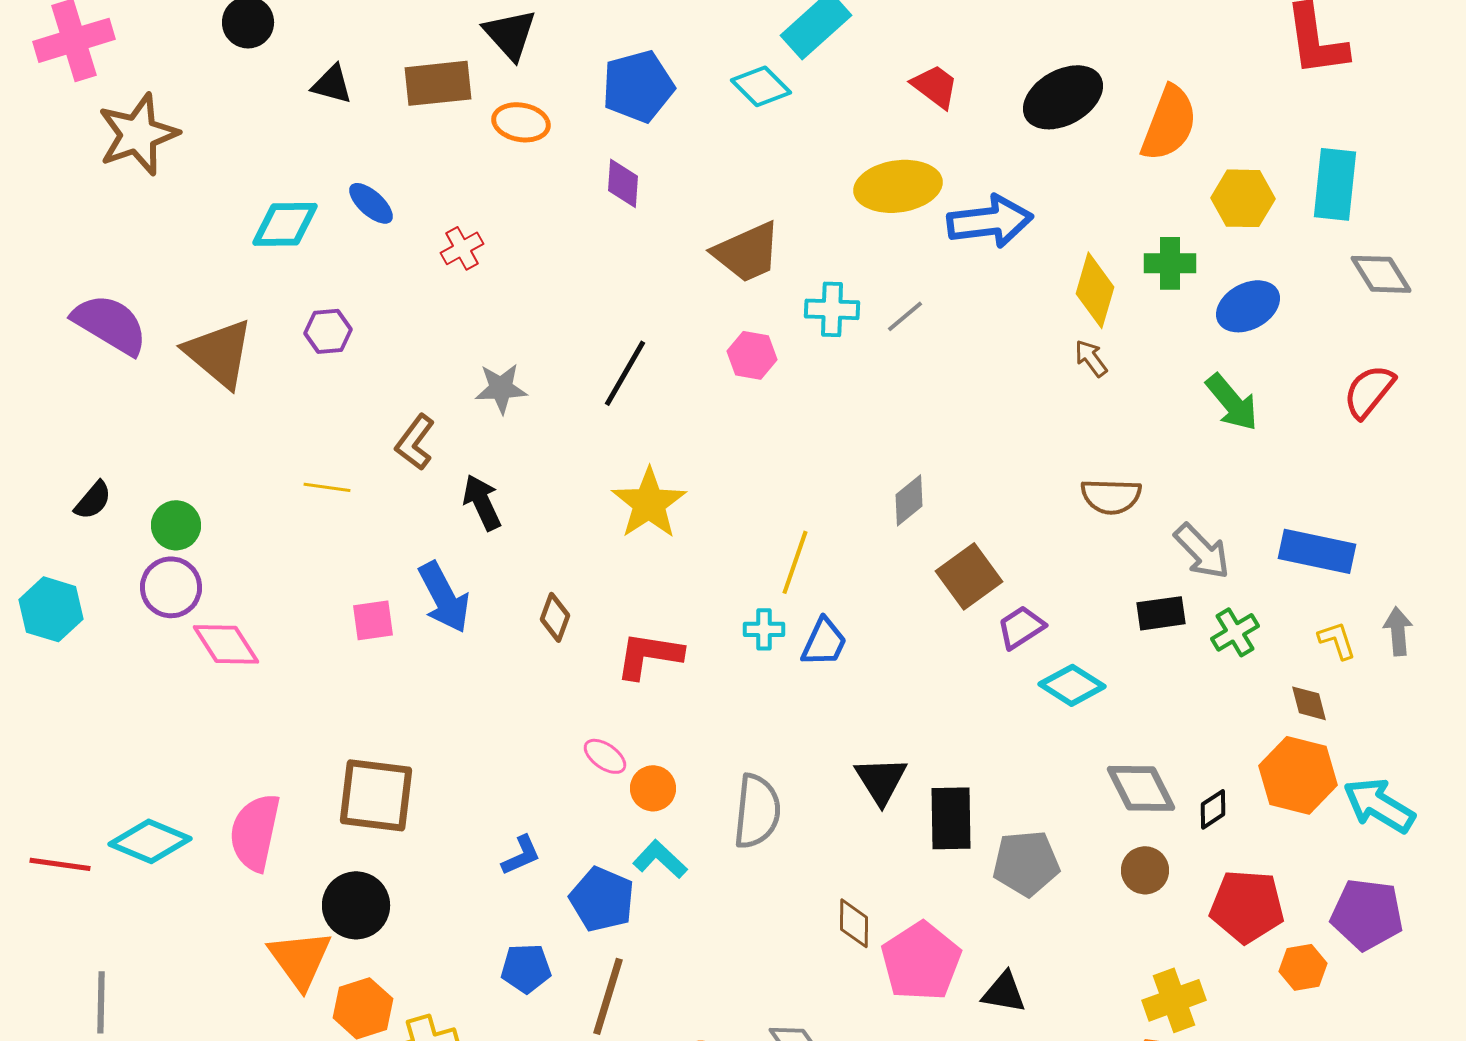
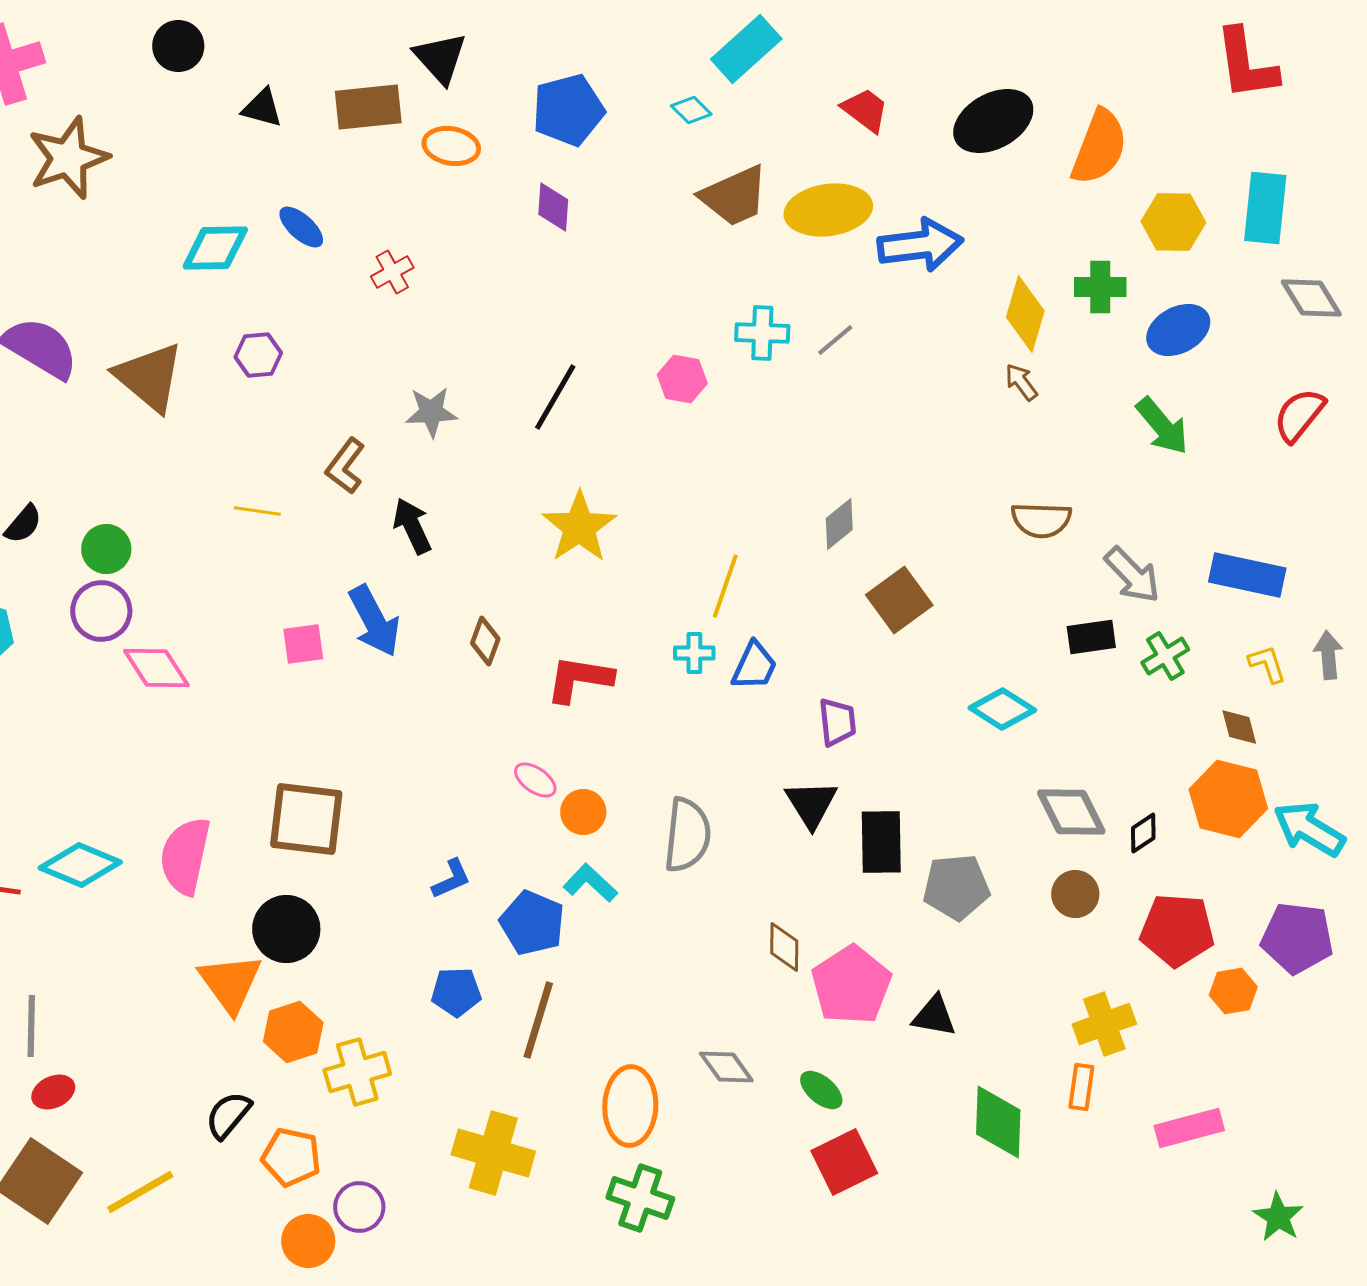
cyan diamond: (761, 86) -> (691, 110), size x0.7
brown trapezoid: (747, 252) -> (734, 196), moved
purple trapezoid: (1021, 627) -> (837, 722), moved, turned 117

